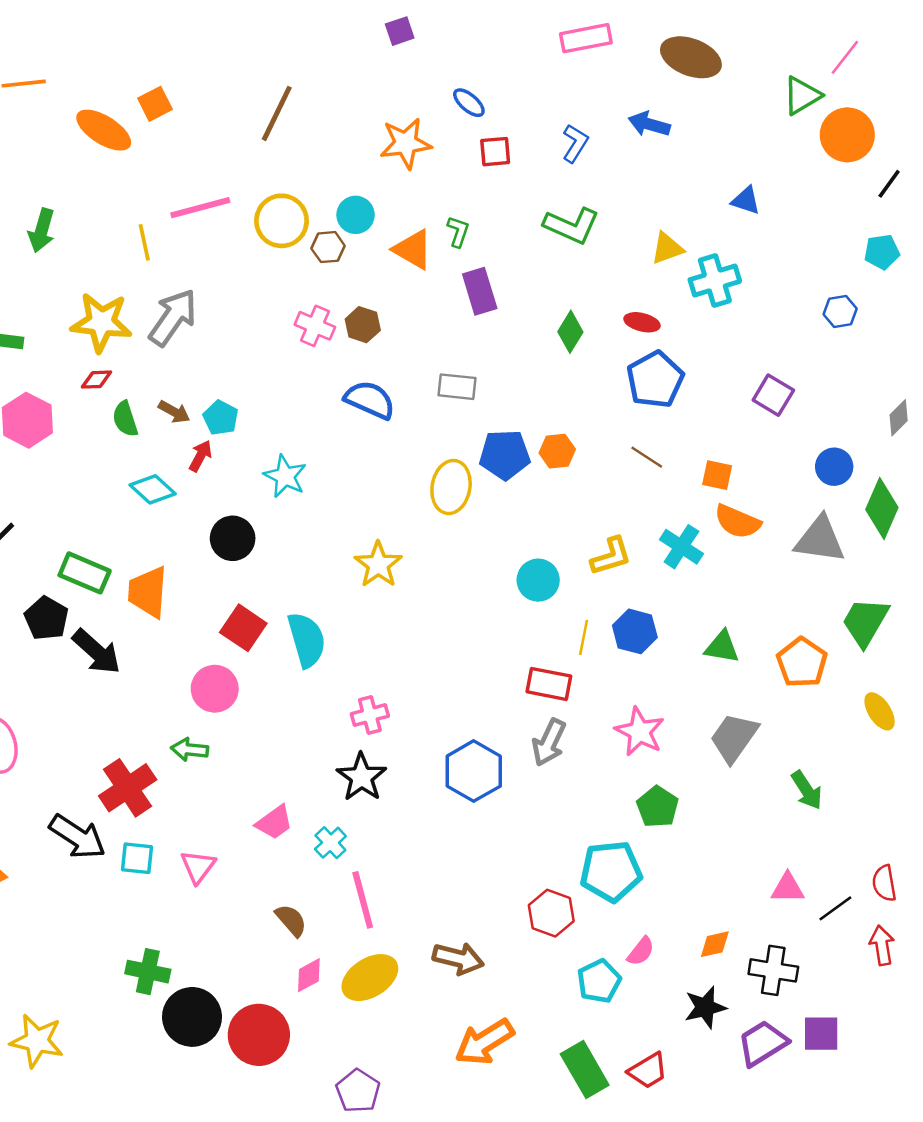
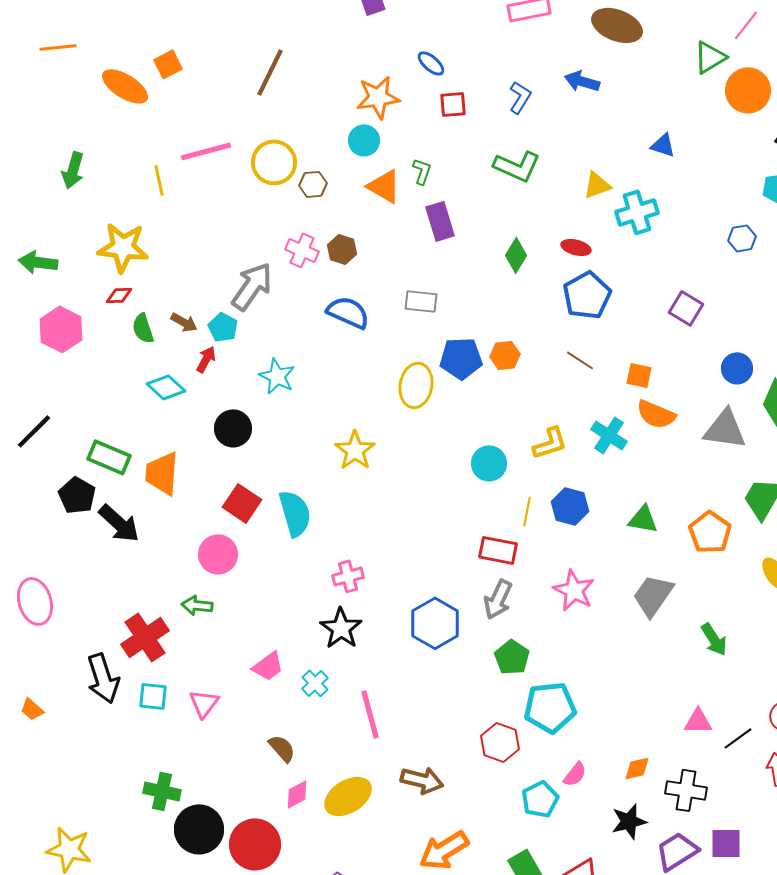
cyan circle: (356, 215) -> (364, 140), moved
gray arrow: (173, 317) -> (252, 286), moved
green pentagon: (658, 807) -> (512, 657), moved
black arrow: (77, 837) -> (103, 678), turned 39
pink line: (363, 900) -> (370, 714), moved

